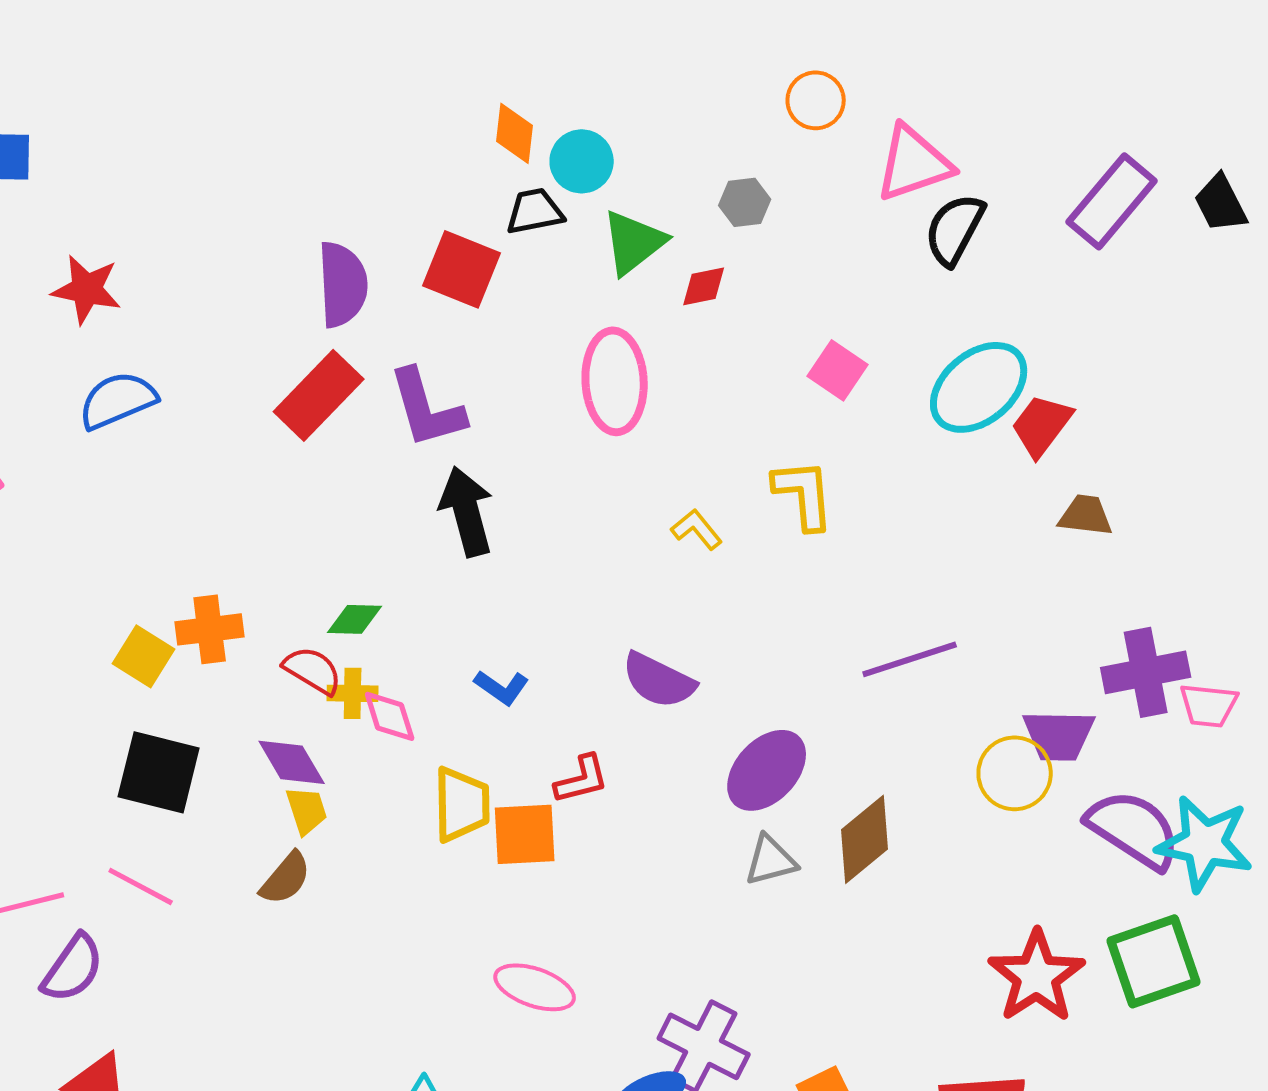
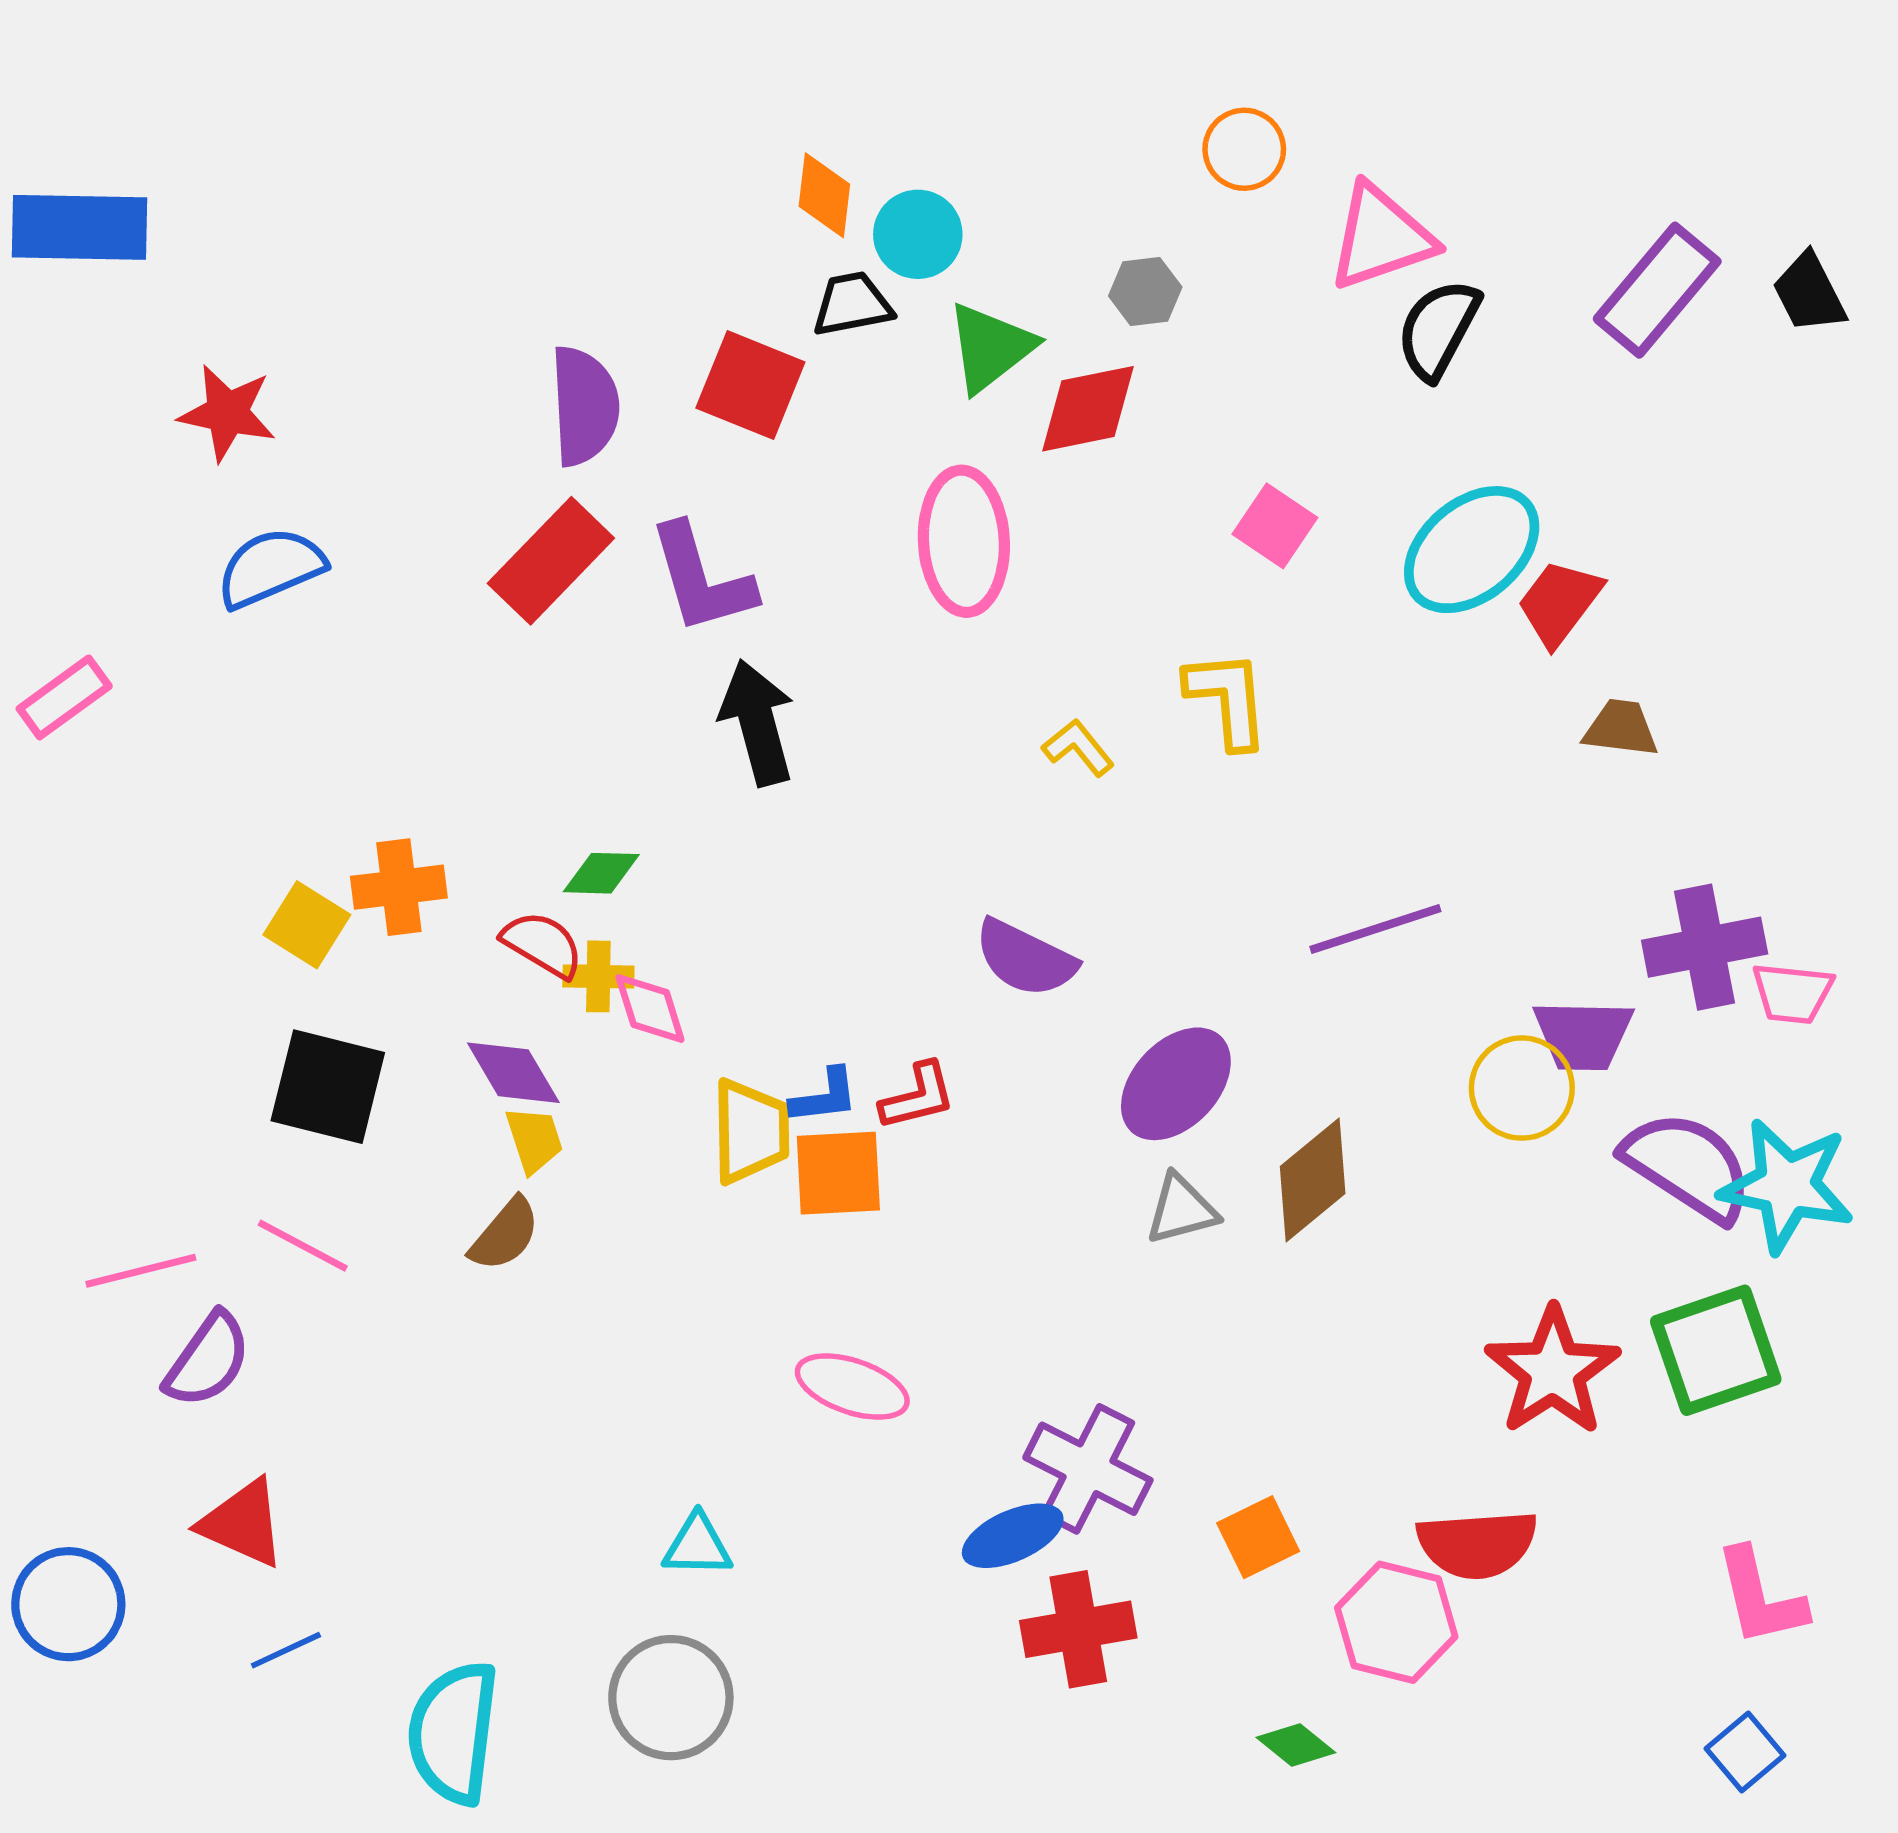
red diamond: (704, 286) -> (1088, 409), size x1.6
blue L-shape: (502, 687) -> (824, 1096), moved, turned -42

